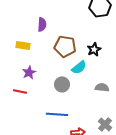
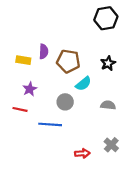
purple semicircle: (42, 24) -> (44, 51), moved
black star: (94, 49) -> (108, 63), moved
blue line: (57, 114) -> (50, 124), moved

